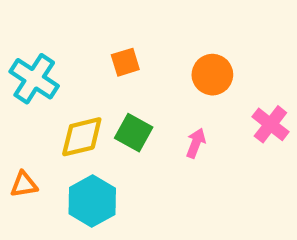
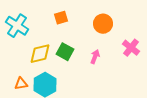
orange triangle: (24, 184) -> (21, 84), moved

